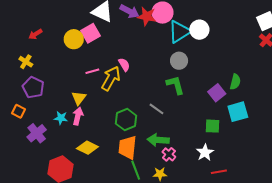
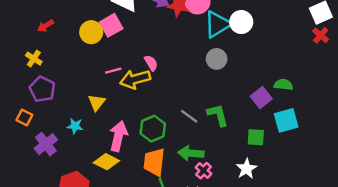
yellow arrow: (111, 78) -> (135, 79), turned -135
green semicircle: (235, 82) -> (283, 85), turned -98
green L-shape: (175, 85) -> (218, 115), moved
pink arrow: (78, 116) -> (118, 136), moved, size x1.4

